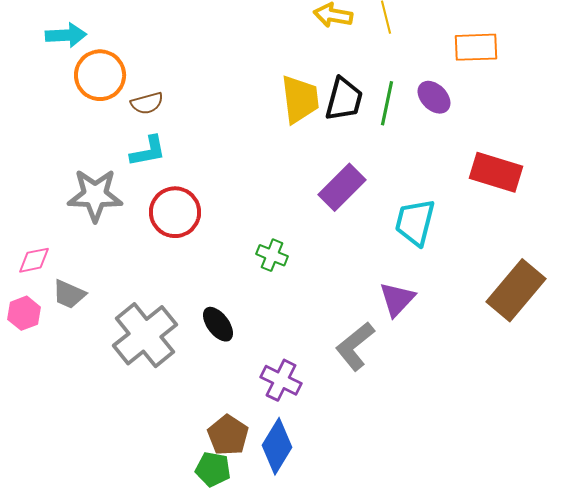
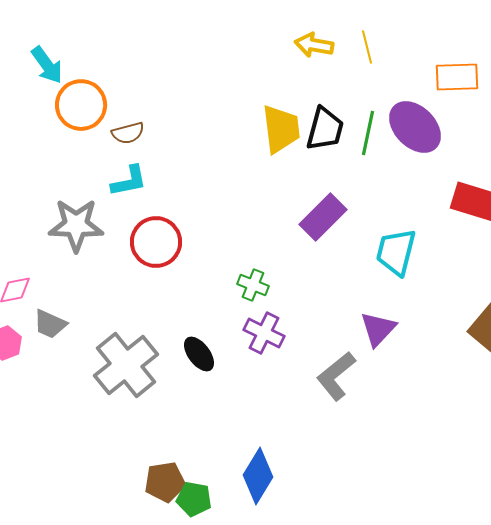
cyan arrow: (66, 35) -> (47, 65), turned 57
purple ellipse: (434, 97) -> (415, 127), size x1.6
purple cross: (281, 380) -> (264, 333), moved
brown pentagon: (228, 435) -> (165, 482), moved, turned 30

